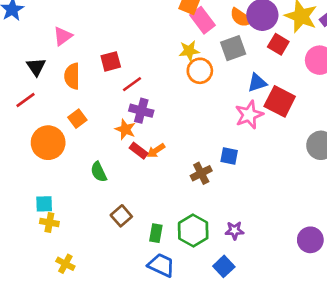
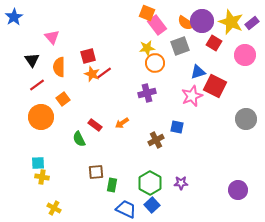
pink triangle: (63, 36) -> (52, 37), turned -35
red line: (25, 100) -> (37, 85), moved
purple cross: (141, 111) -> (147, 93), moved, turned -30
orange star: (125, 129) -> (92, 74), moved
red rectangle: (139, 151) -> (95, 125), moved
brown square: (121, 216) -> (96, 172), turned 35
green rectangle: (156, 233) -> (112, 185), moved
blue square: (224, 266) -> (152, 205), moved

